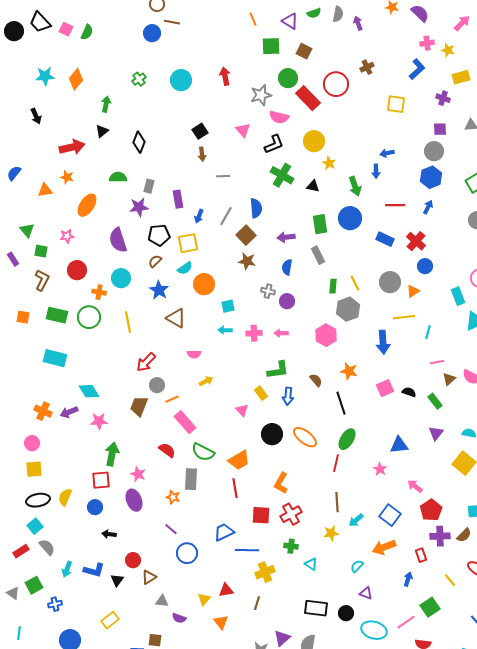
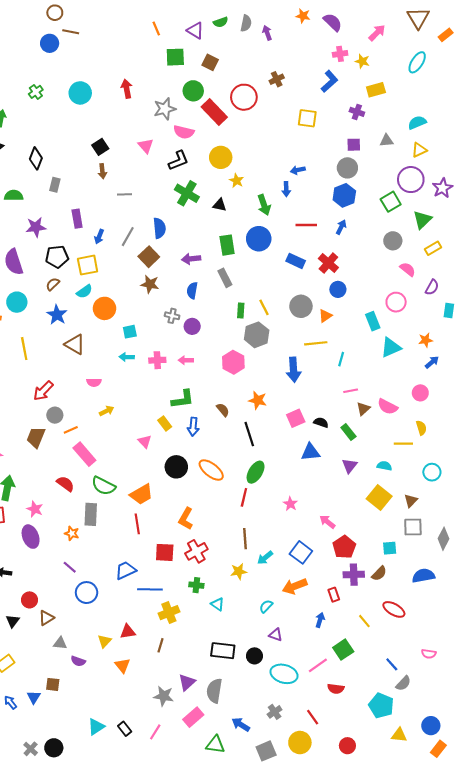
gray rectangle: (149, 186) -> (55, 185), moved
blue triangle: (399, 445) -> (310, 452), moved

